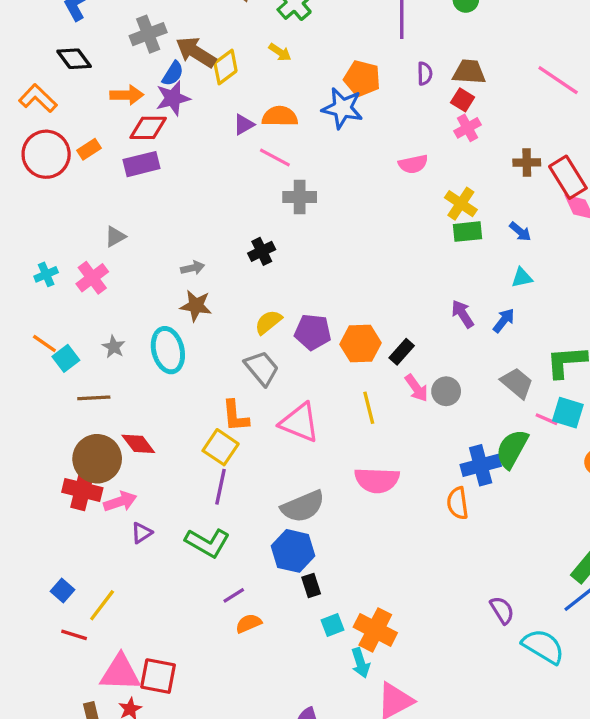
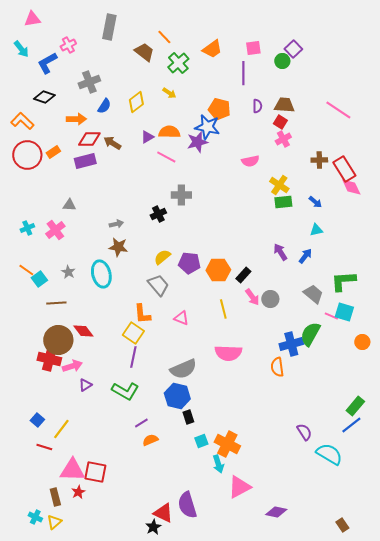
brown arrow: (196, 52) -> (112, 143), moved, size x0.7
black diamond: (74, 59) -> (44, 97), turned -35
purple star: (173, 98) -> (197, 142), moved
gray cross: (300, 197) -> (181, 195), moved
gray triangle: (115, 237) -> (69, 205), turned 32
pink triangle: (300, 423) -> (181, 318), size x0.6

